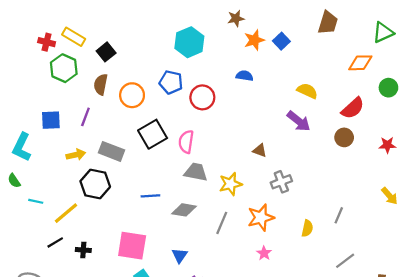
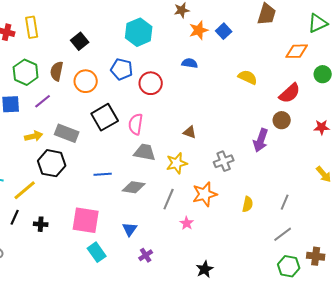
yellow rectangle: (74, 37) -> (32, 27), turned 50
black square: (106, 52) -> (80, 41), moved
green hexagon: (64, 68) -> (26, 72), moved
purple line: (85, 117) -> (43, 101), turned 30
purple arrow: (299, 121) -> (261, 140), moved, turned 70
brown triangle: (260, 150) -> (190, 132), moved
gray line: (339, 215) -> (285, 202), moved
black line: (55, 242) -> (15, 217), turned -35
pink star: (264, 253) -> (187, 223), moved

